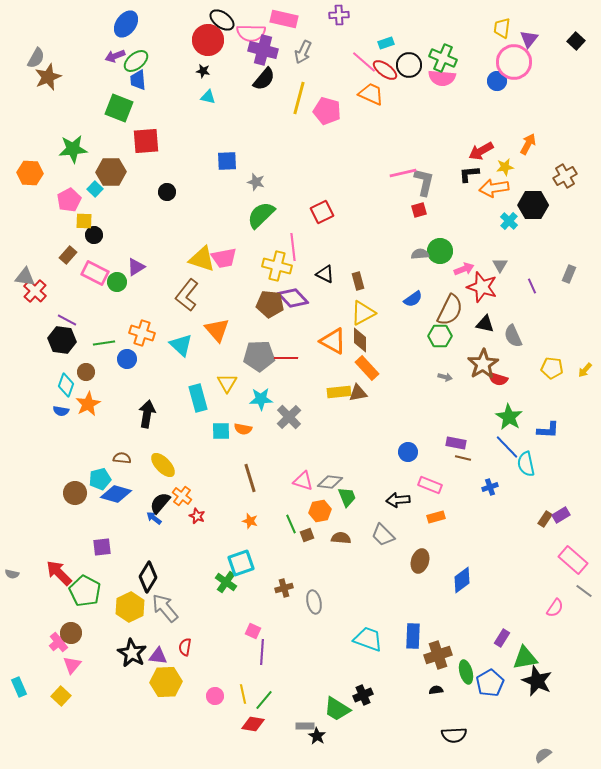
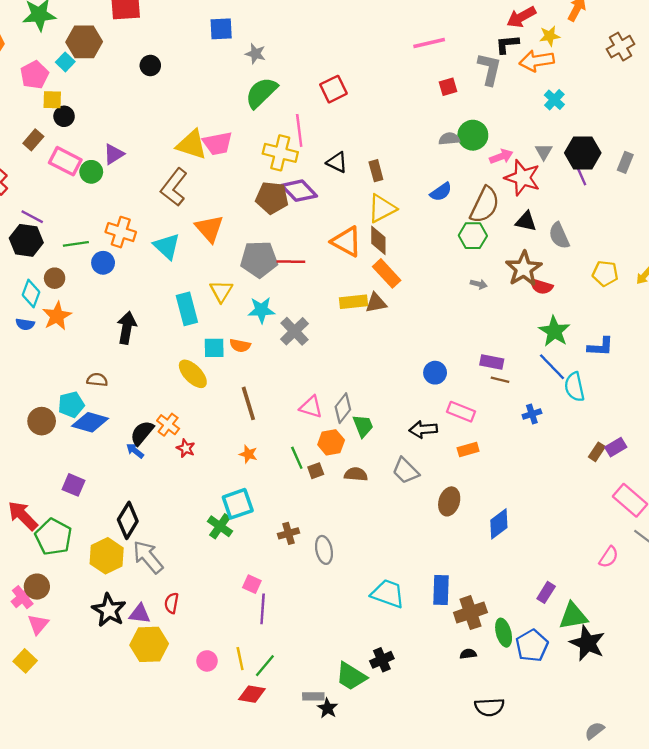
gray L-shape: (424, 182) -> (489, 69), moved
black hexagon: (533, 205) -> (583, 153), moved
yellow ellipse: (163, 465) -> (193, 374), moved
gray diamond: (330, 482) -> (343, 408), turned -60
purple square: (102, 547) -> (74, 485), turned 30

